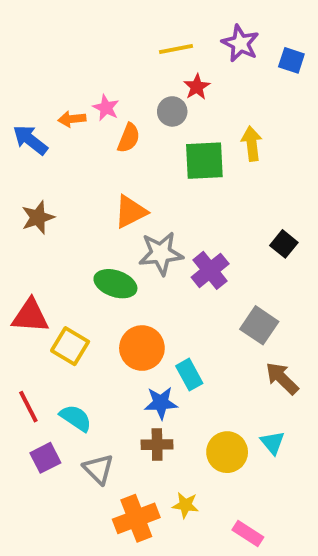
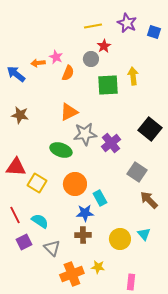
brown star: (38, 217) -> (20, 115), turned 30
black square: (284, 244) -> (150, 129), size x1.6
pink rectangle: (248, 533) -> (131, 282), turned 63

